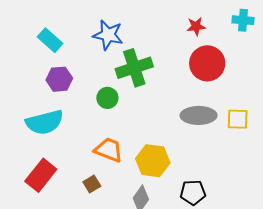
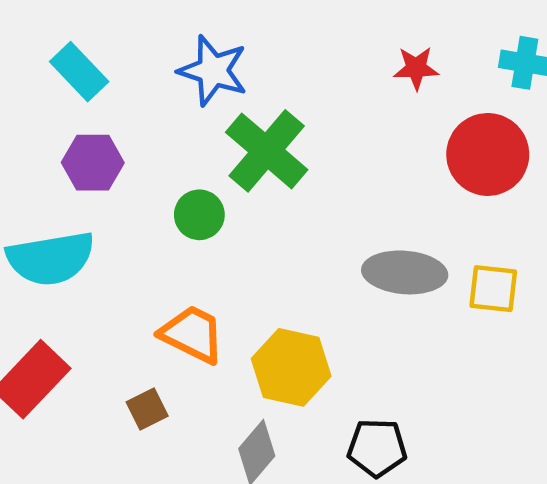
red circle: (207, 63) -> (488, 154), moved
green cross: (134, 68) -> (267, 151), turned -36

